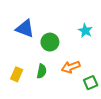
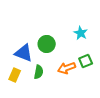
blue triangle: (25, 29) -> (24, 53), moved
green square: (91, 83) -> (86, 61), moved

